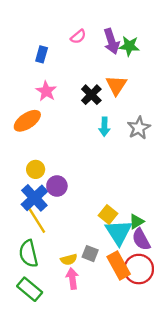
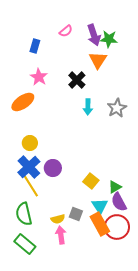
orange triangle: (116, 85) -> (98, 60), moved
purple circle: (57, 186) -> (53, 168), moved
cyan triangle: (119, 232) -> (100, 206), moved, size x0.7

